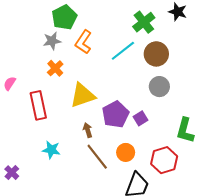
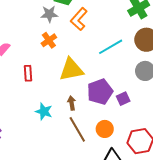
cyan line: (123, 51) -> (111, 47), moved
red rectangle: (38, 105) -> (28, 73), size x0.6
cyan star: (51, 150) -> (44, 111), moved

